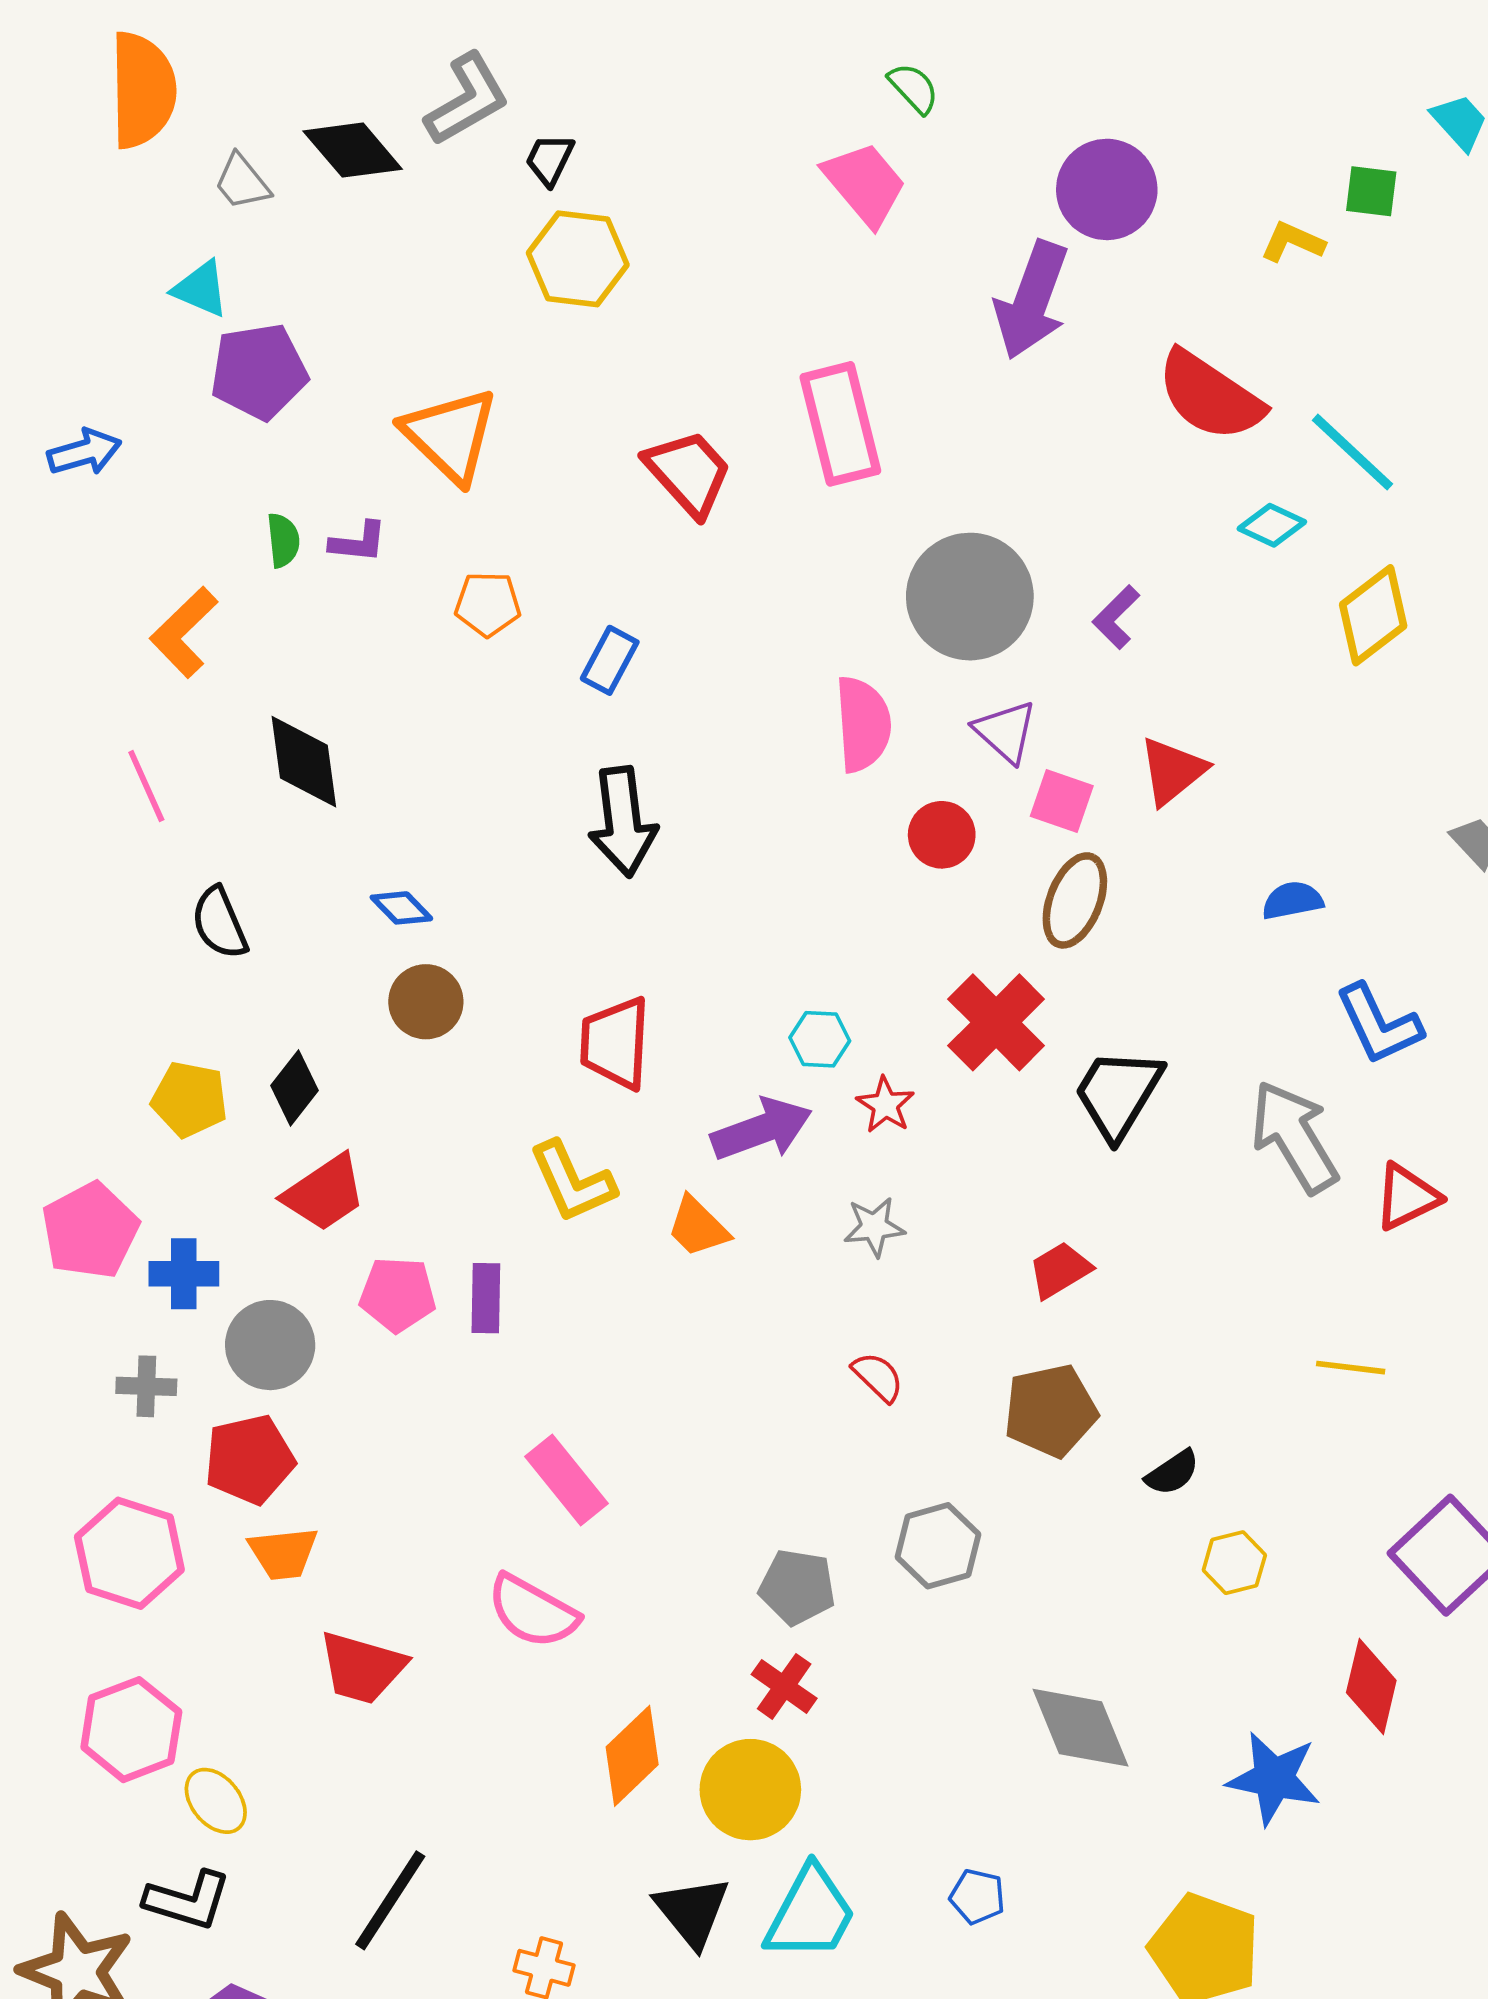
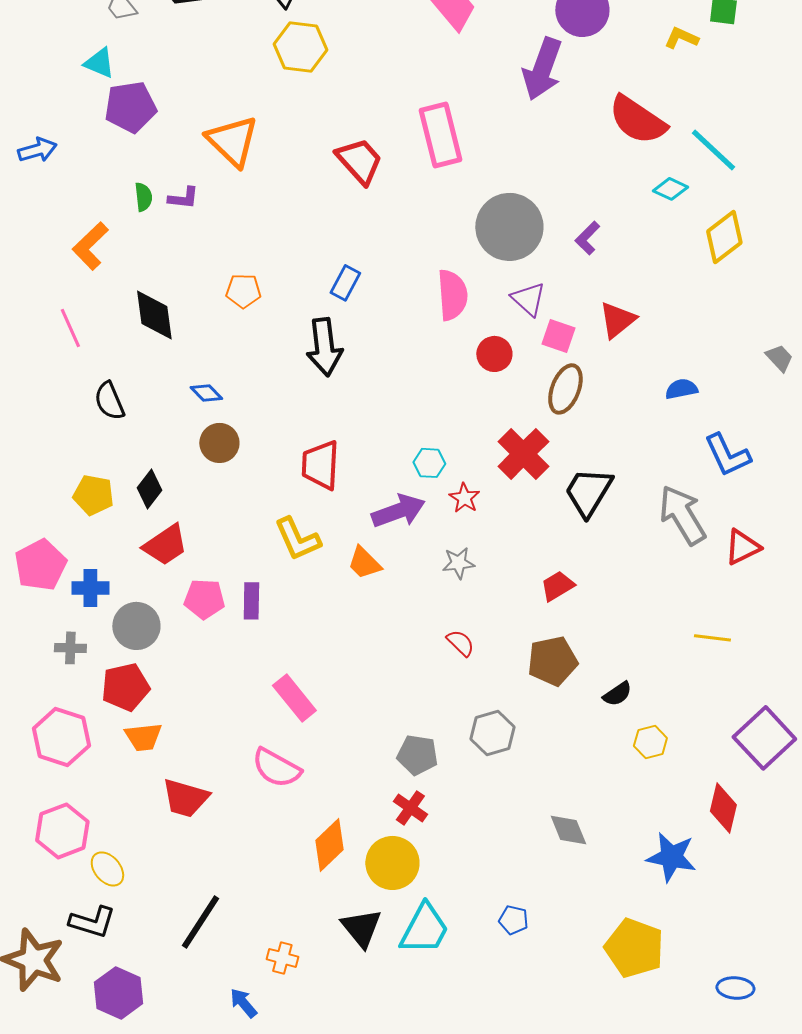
orange pentagon: (488, 604) -> (243, 291), moved
blue rectangle: (610, 660) -> (345, 283), moved
gray diamond: (1081, 1728) -> (568, 830), size x0.7

